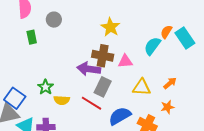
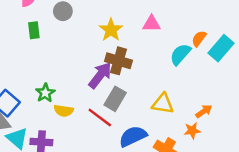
yellow star: (110, 27) -> (111, 30), moved
cyan rectangle: (185, 38) -> (221, 48), turned 70
pink triangle: (125, 61) -> (152, 24), moved
purple arrow: (89, 69) -> (100, 75), turned 115
orange arrow: (170, 83) -> (204, 111), moved

